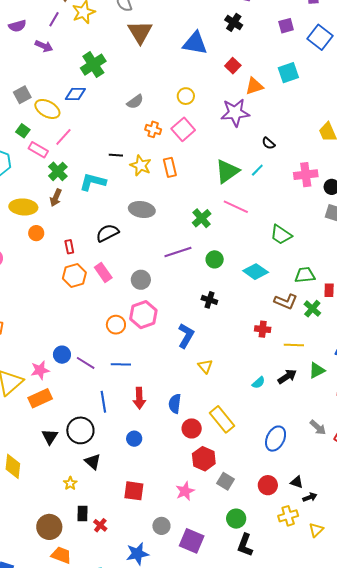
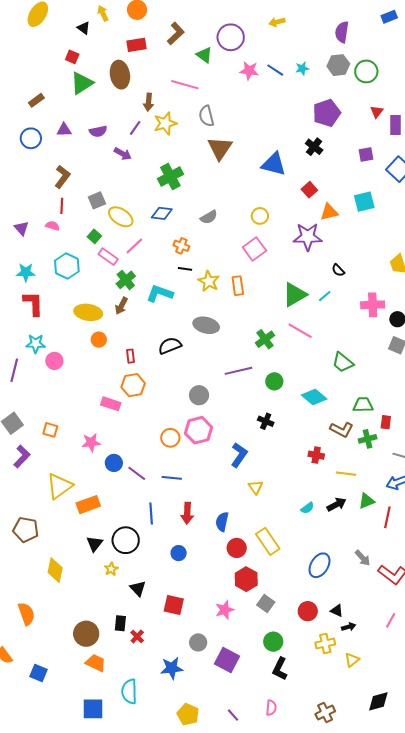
blue diamond: (75, 94) -> (162, 213), moved
orange cross: (153, 129) -> (181, 246), moved
pink rectangle: (103, 272) -> (111, 404), moved, turned -42
green cross: (312, 309) -> (368, 439), turned 30
pink star: (40, 370) -> (91, 443), moved
black triangle: (93, 462) -> (138, 588), moved
yellow star: (70, 483) -> (111, 569), moved

